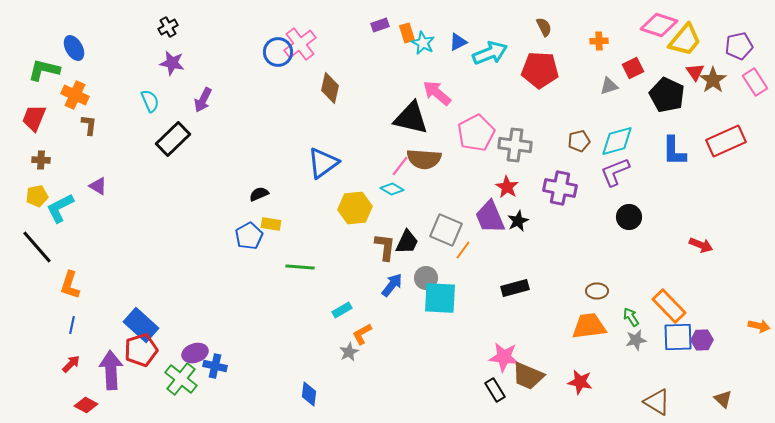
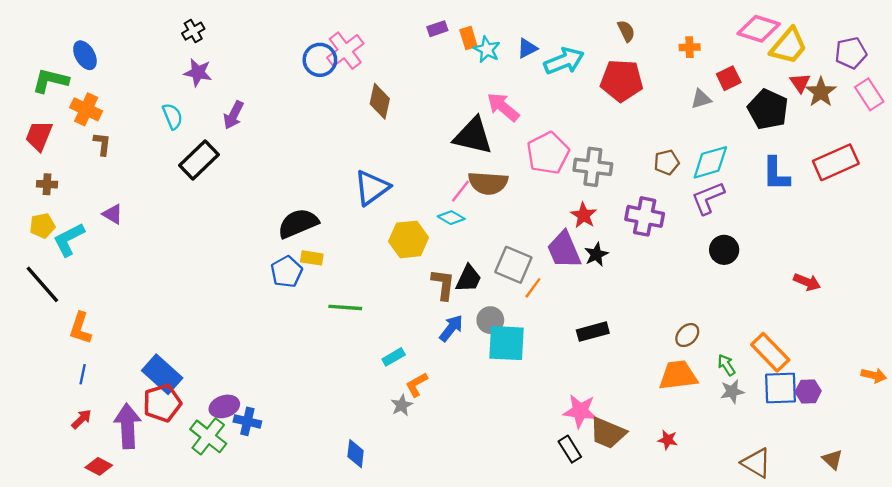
black semicircle: (259, 194) -> (298, 223), size x1.8
brown ellipse: (597, 291) -> (687, 335), turned -45
red star: (580, 382) -> (668, 440), size x0.7

